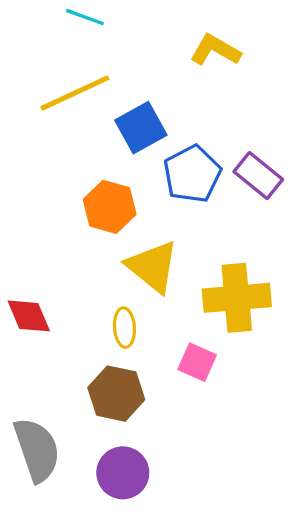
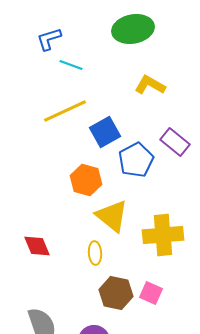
purple rectangle: (258, 176) -> (175, 142), moved
pink square: (197, 362) -> (151, 293), moved
brown hexagon: (116, 394) -> (116, 293), moved

